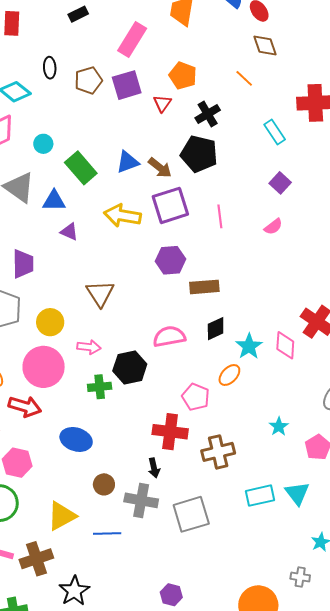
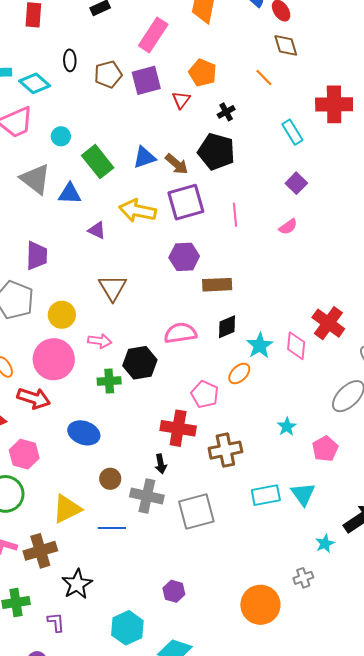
black cross: (208, 114) -> (226, 112), size x0.7
purple triangle: (69, 232) -> (97, 230), moved
gray cross: (300, 577) -> (303, 578), turned -30

